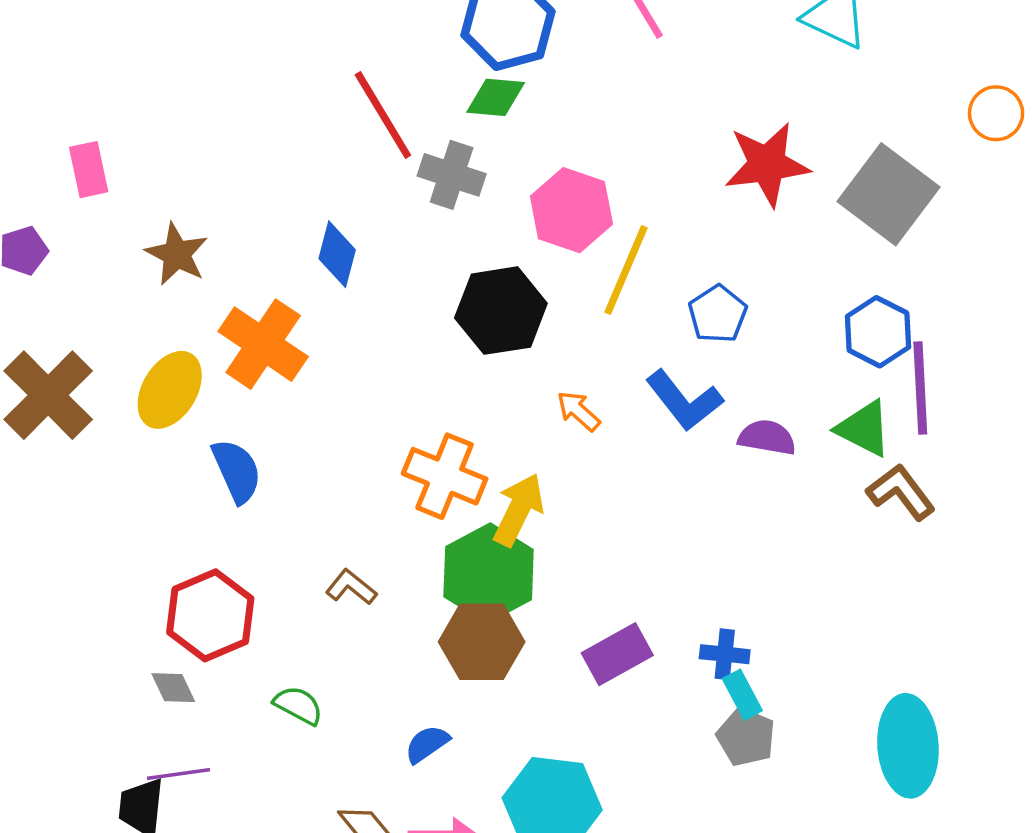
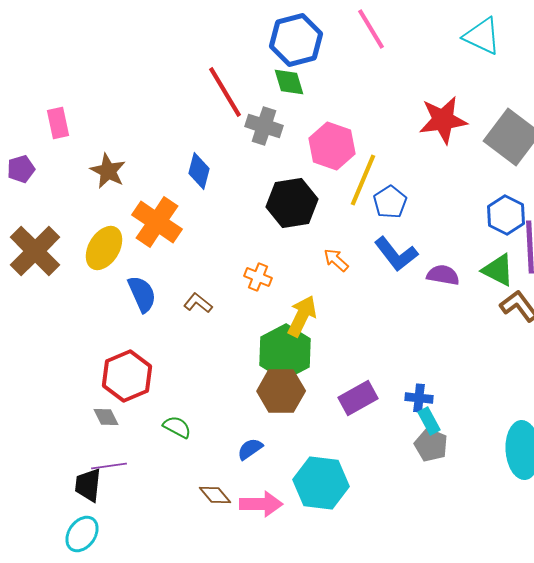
green diamond: (496, 97) -> (289, 82), turned 68
blue pentagon: (718, 314) -> (390, 202), moved
orange cross: (445, 476) -> (258, 277), moved, size x0.6
brown L-shape: (351, 587) -> (198, 303), moved

